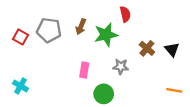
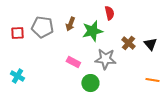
red square: (21, 37) -> (17, 33), turned -32
gray star: (121, 67) -> (105, 59), size x1.5
pink rectangle: (84, 70) -> (73, 62), turned -72

